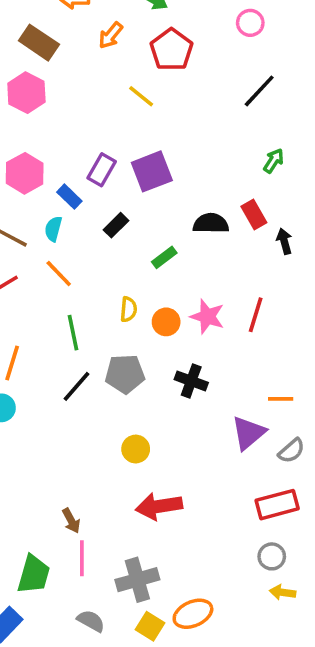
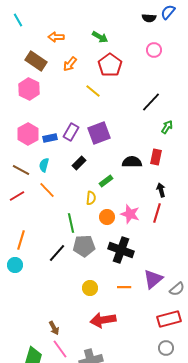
orange arrow: (111, 35) -> (70, 64), moved
black line: (259, 91) -> (151, 102), moved
blue rectangle: (69, 197) -> (50, 138), moved, turned -56
red rectangle: (254, 214) -> (156, 157), turned 42
black arrow: (284, 241) -> (161, 190), moved
yellow semicircle: (128, 309) -> (91, 198), moved
green line: (73, 333) -> (71, 223), moved
black cross: (191, 381) -> (121, 250), size x1.4
orange line: (281, 399) -> (124, 287), moved
pink line: (82, 558) -> (60, 349), turned -36

